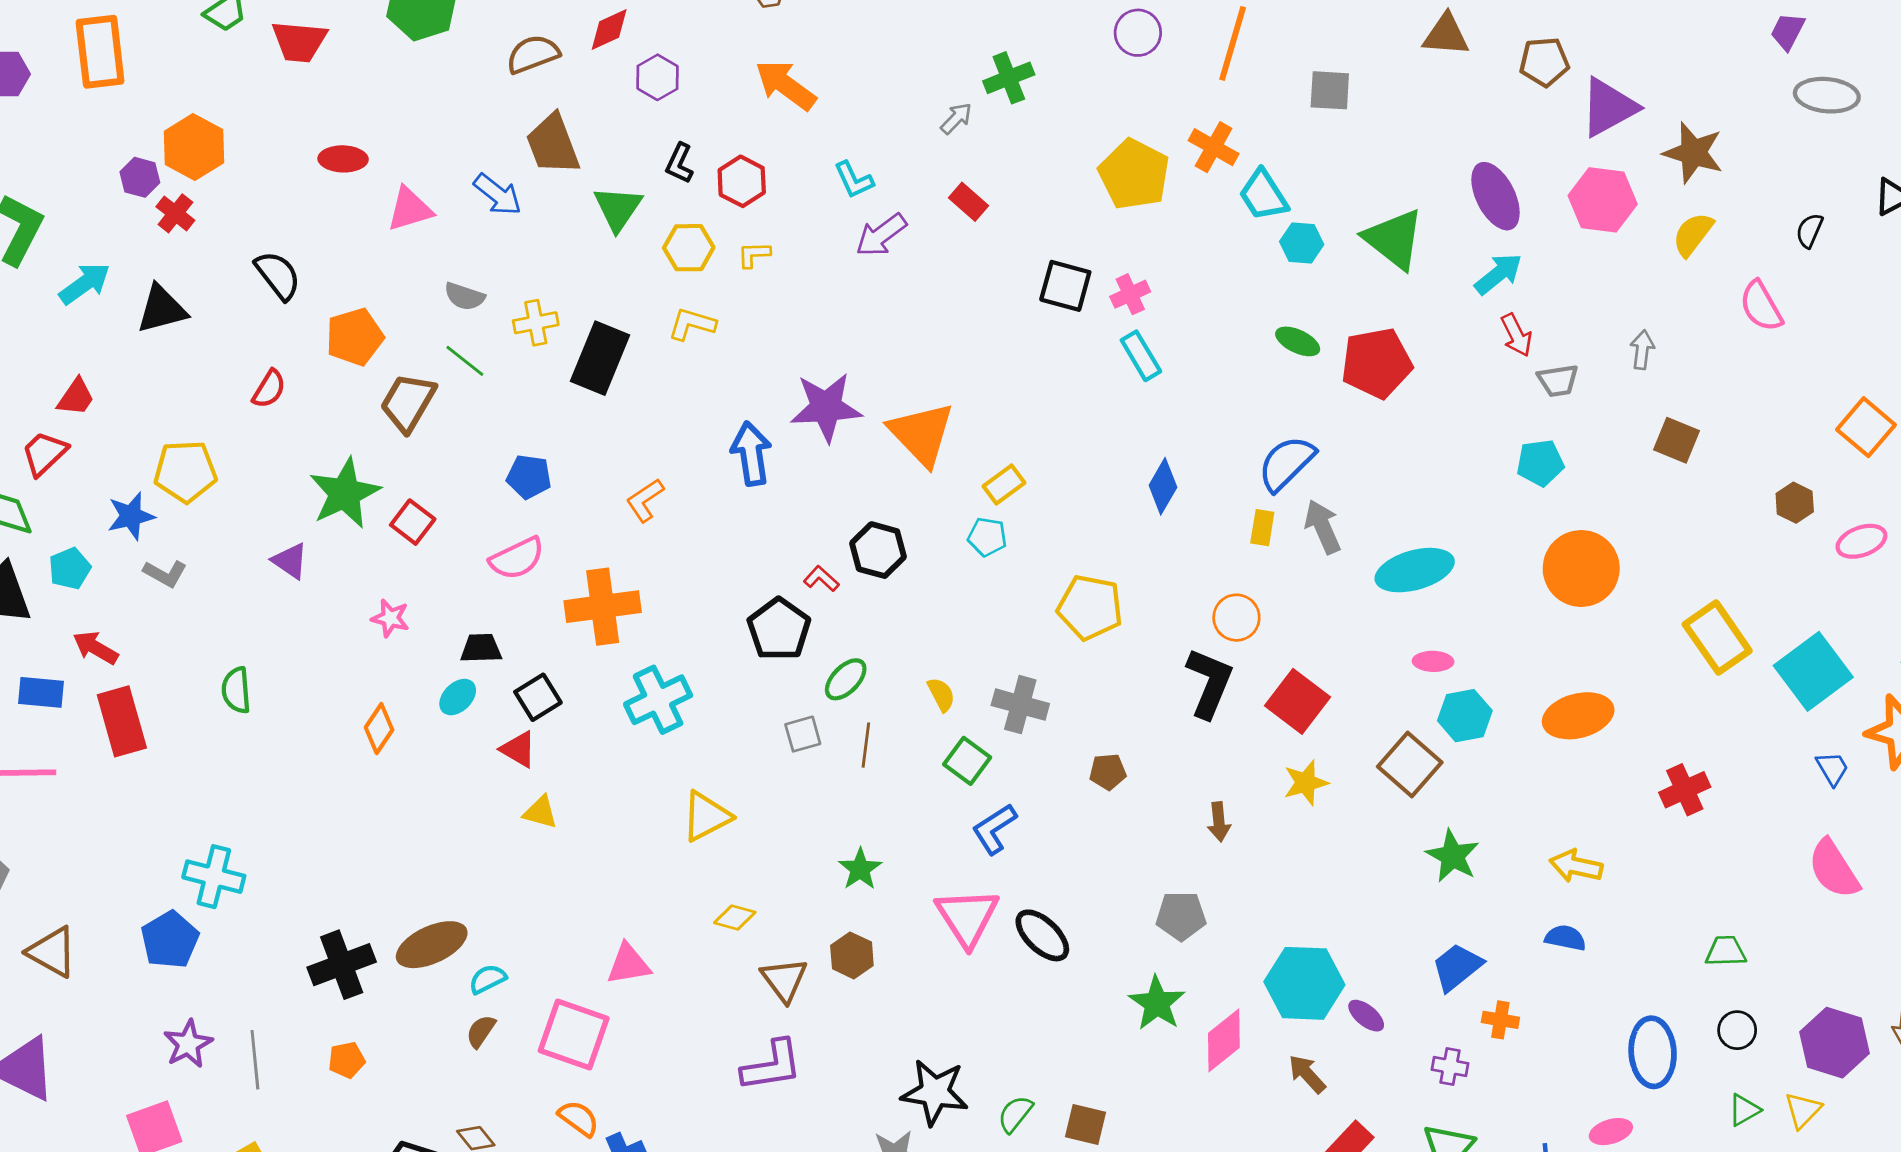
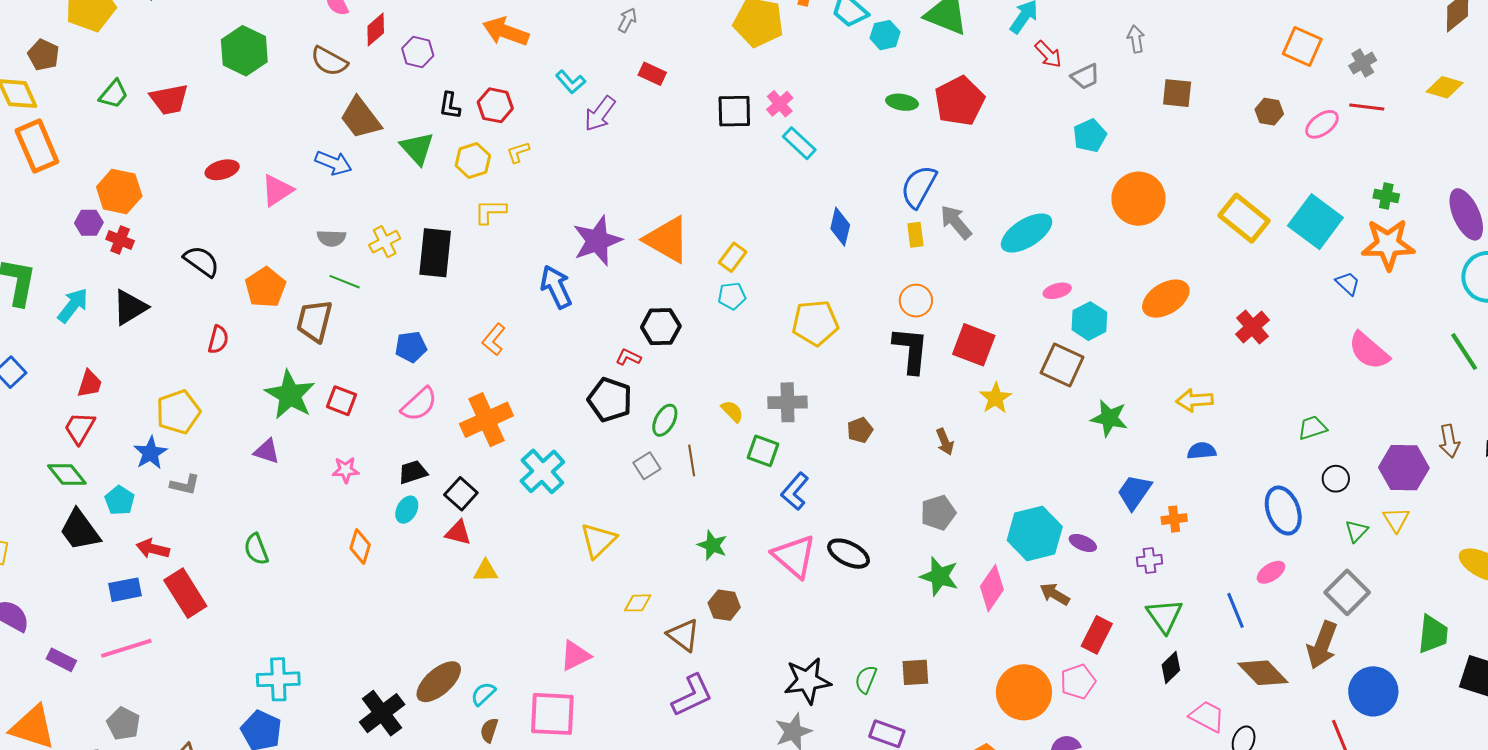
brown semicircle: (533, 54) -> (329, 61), turned -114

